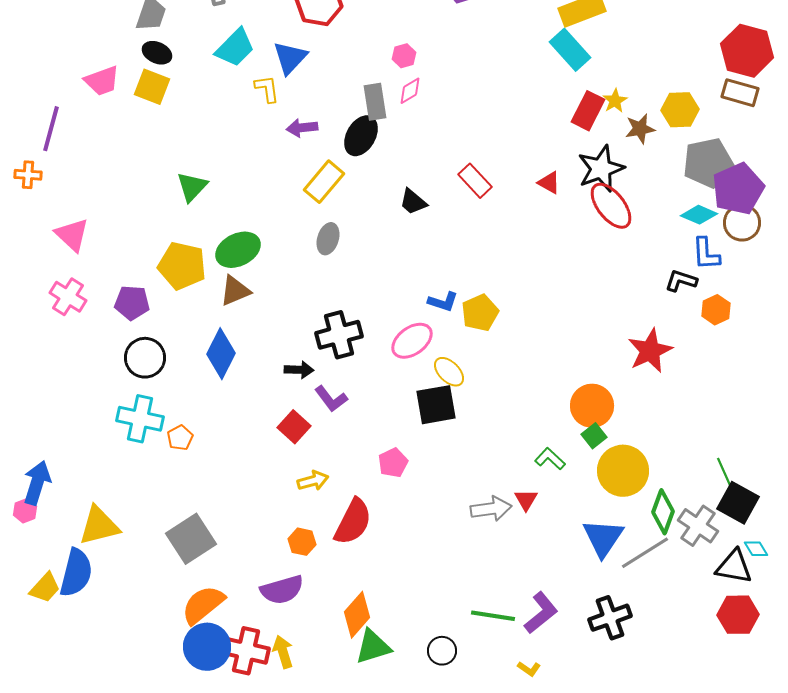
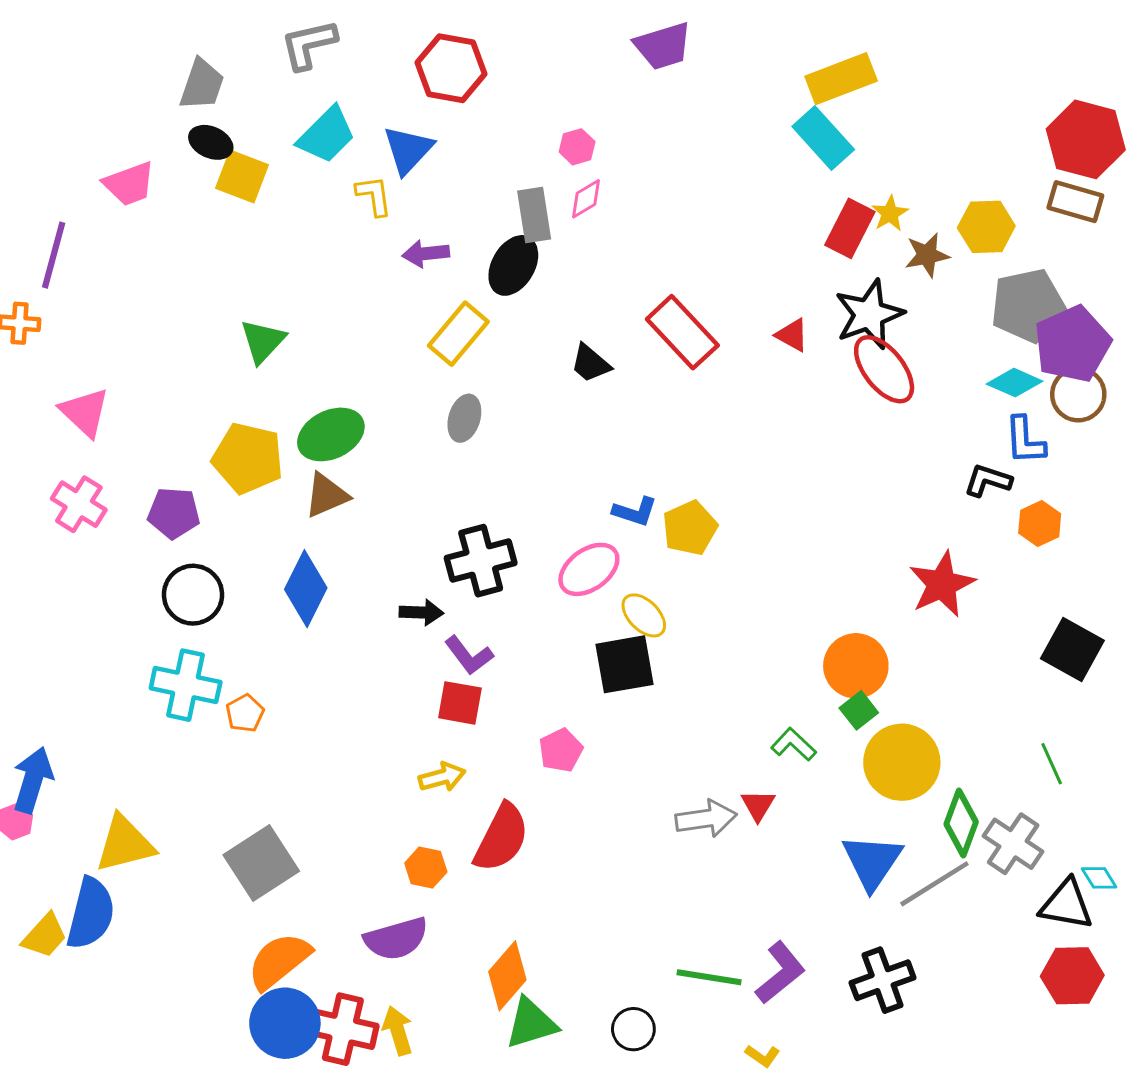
yellow square: (152, 87) -> (242, 176), moved
red rectangle: (475, 181) -> (682, 332), size x1.4
red square: (294, 427) -> (460, 703), moved, turned -32
black square: (738, 503) -> (1072, 650), moved

